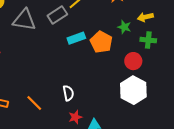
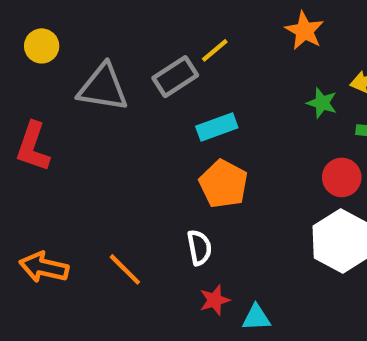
orange pentagon: (101, 42) -> (223, 184), moved

